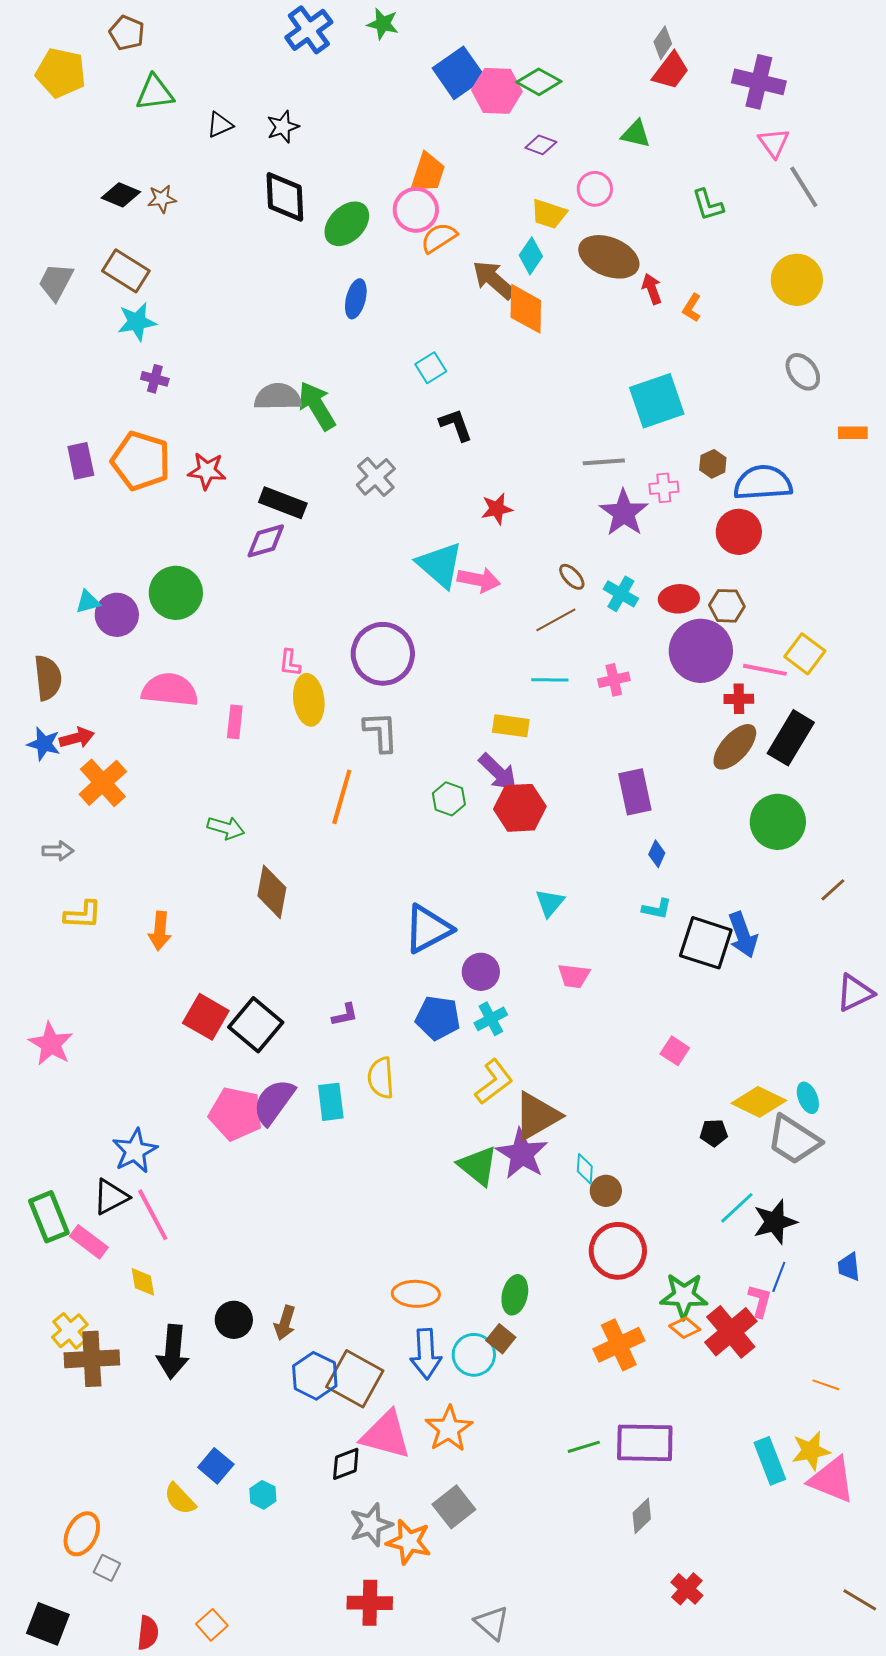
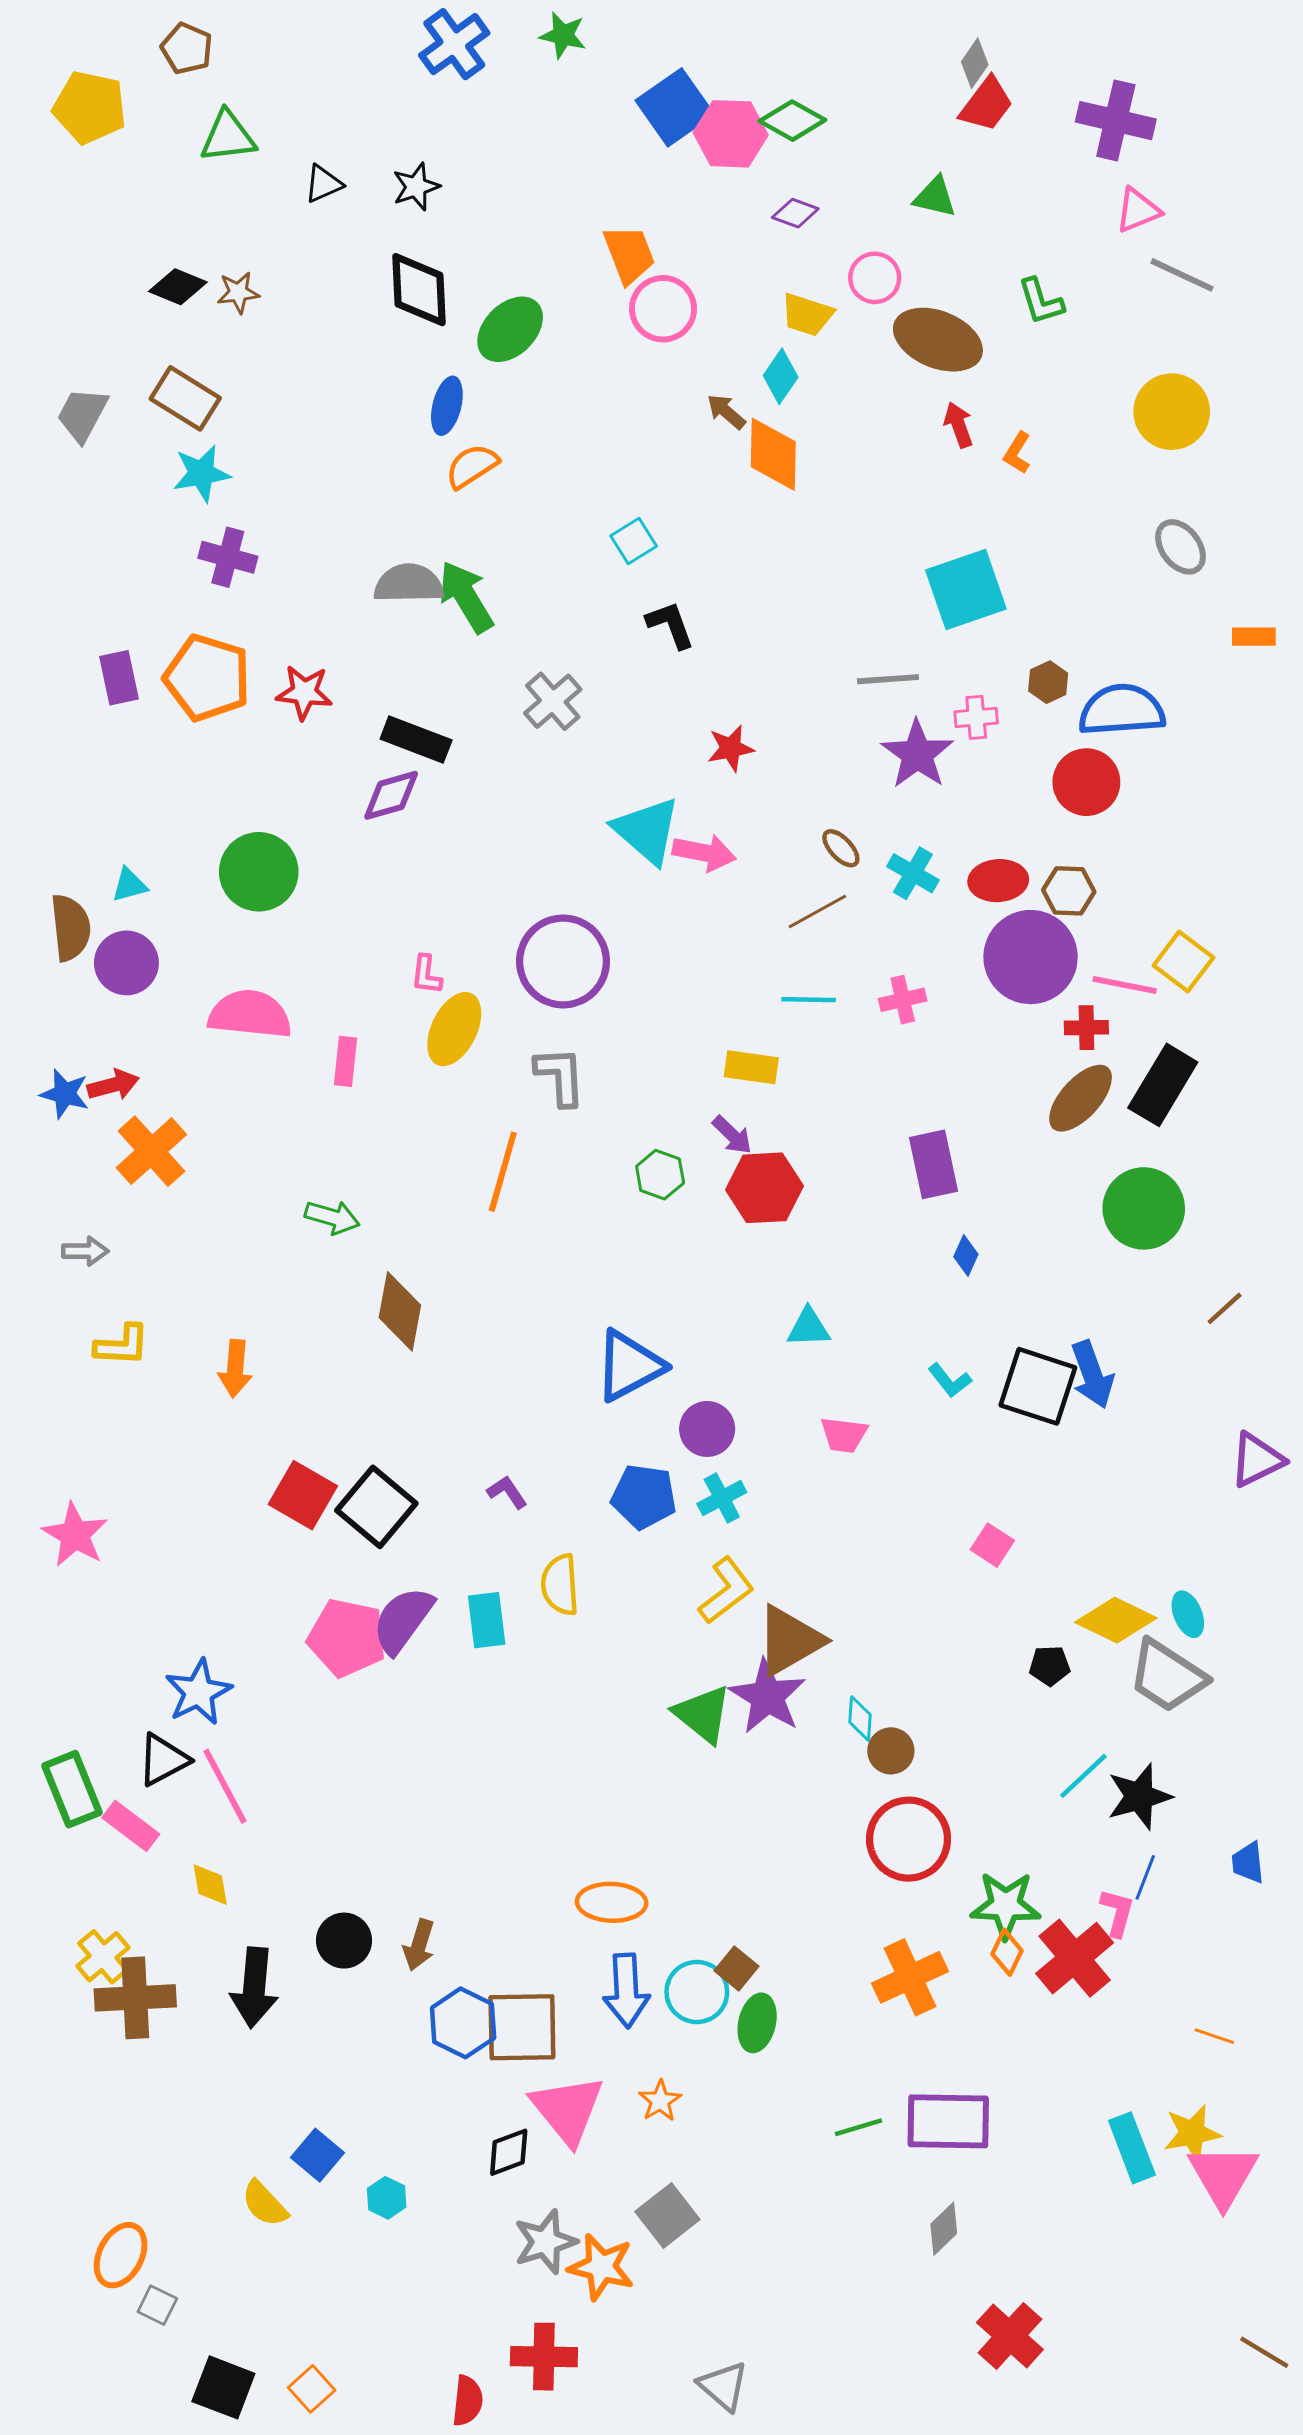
pink triangle: (774, 143) -> (1138, 210), turned 44
orange trapezoid: (428, 173) -> (629, 254), turned -39
gray line: (804, 187) -> (1182, 275), turned -33
pink circle: (416, 210) -> (663, 309), moved
orange semicircle: (439, 238) -> (472, 466), moved
brown ellipse: (609, 257) -> (938, 340), moved
brown arrow: (494, 280) -> (726, 412), size x0.6
blue ellipse: (356, 299) -> (447, 406), moved
purple cross: (155, 379) -> (228, 557), size x1.4
purple circle: (117, 615) -> (126, 963), moved
brown semicircle: (48, 678) -> (71, 928), moved
yellow ellipse: (309, 700) -> (454, 1029), turned 33
purple arrow: (498, 772) -> (732, 1135), size x0.7
cyan triangle: (550, 903) -> (809, 1328), turned 48
cyan L-shape: (657, 909) -> (950, 1380), moved, turned 40
purple L-shape: (345, 1015) -> (507, 1492), turned -112
green ellipse: (515, 1295) -> (757, 2023), moved
orange diamond: (685, 1328) -> (1007, 1952), turned 76
brown square: (355, 1379) -> (522, 2027), turned -30
orange star: (449, 1429) -> (660, 2101), size x0.6
pink triangle: (386, 1435) -> (567, 2110), turned 36
pink triangle: (832, 1480) -> (1223, 2176), turned 38
red cross: (687, 1589) -> (1010, 2336), size x1.4
black square: (48, 1624) -> (223, 2387), moved
red semicircle: (148, 1633) -> (467, 2401), moved

